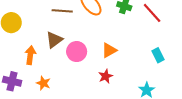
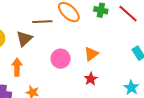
brown triangle: (54, 40) -> (24, 39), moved

